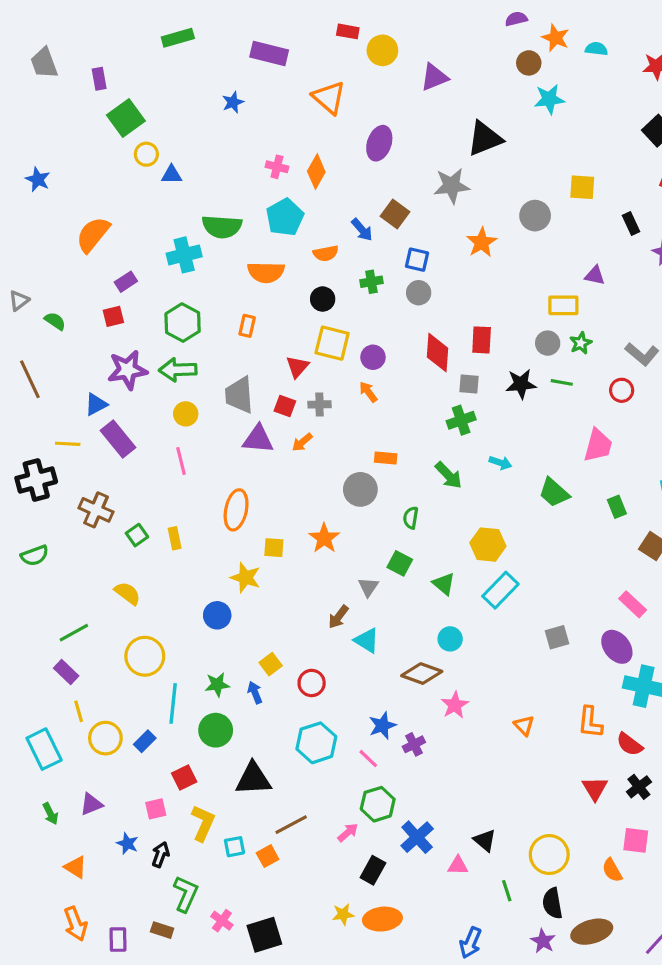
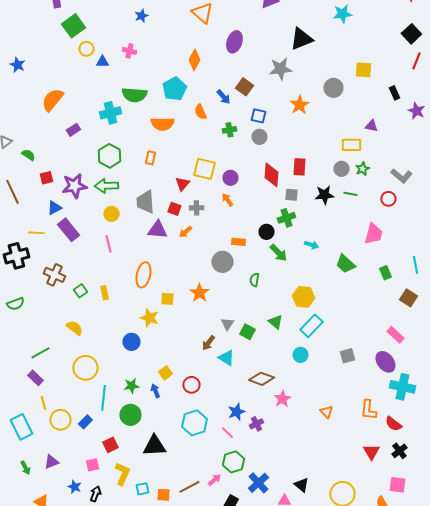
pink cross: (277, 167) -> (129, 51), moved
orange semicircle: (326, 253) -> (200, 112), turned 77
black circle: (323, 299) -> (266, 232), moved
red square: (113, 316) -> (46, 178), moved
green square: (400, 563) -> (247, 332), moved
cyan circle: (450, 639) -> (300, 355), moved
brown line: (291, 825) -> (189, 487), moved
orange square: (268, 856) -> (163, 495), turned 32

